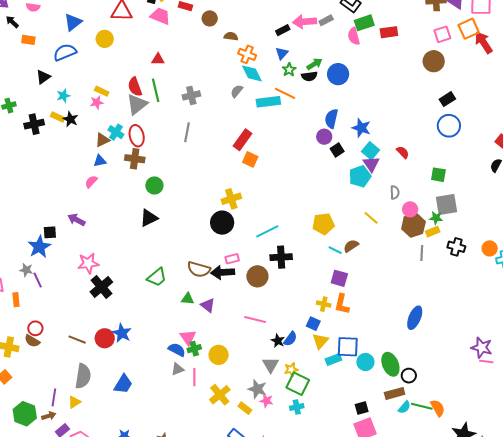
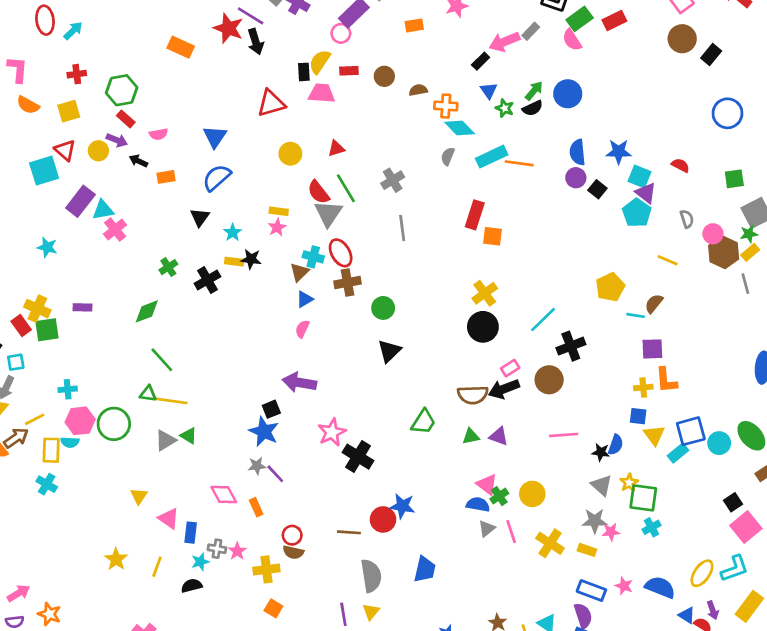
yellow circle: (105, 39) -> (290, 154), moved
orange line: (285, 93) -> (519, 163), moved
black rectangle: (447, 99) -> (711, 54), moved
purple arrow: (76, 220) -> (299, 383), size x1.4

